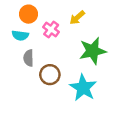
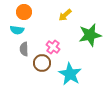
pink cross: (51, 30) -> (53, 47), moved
green star: (93, 51) -> (90, 35), moved

